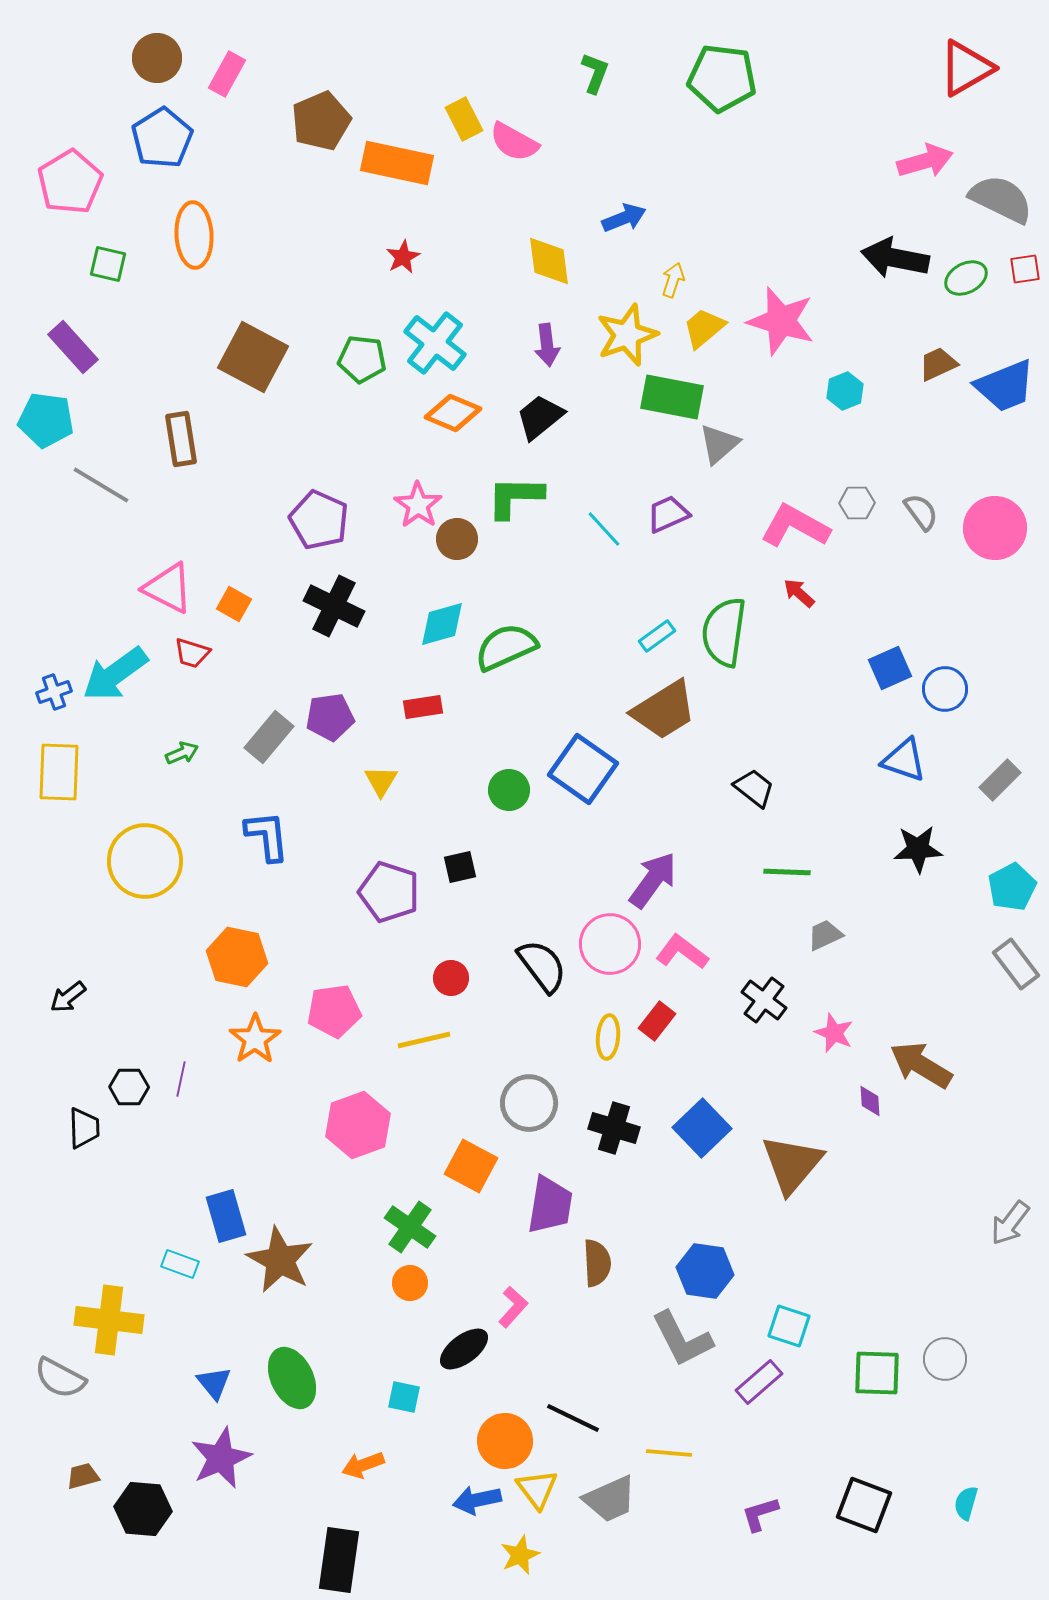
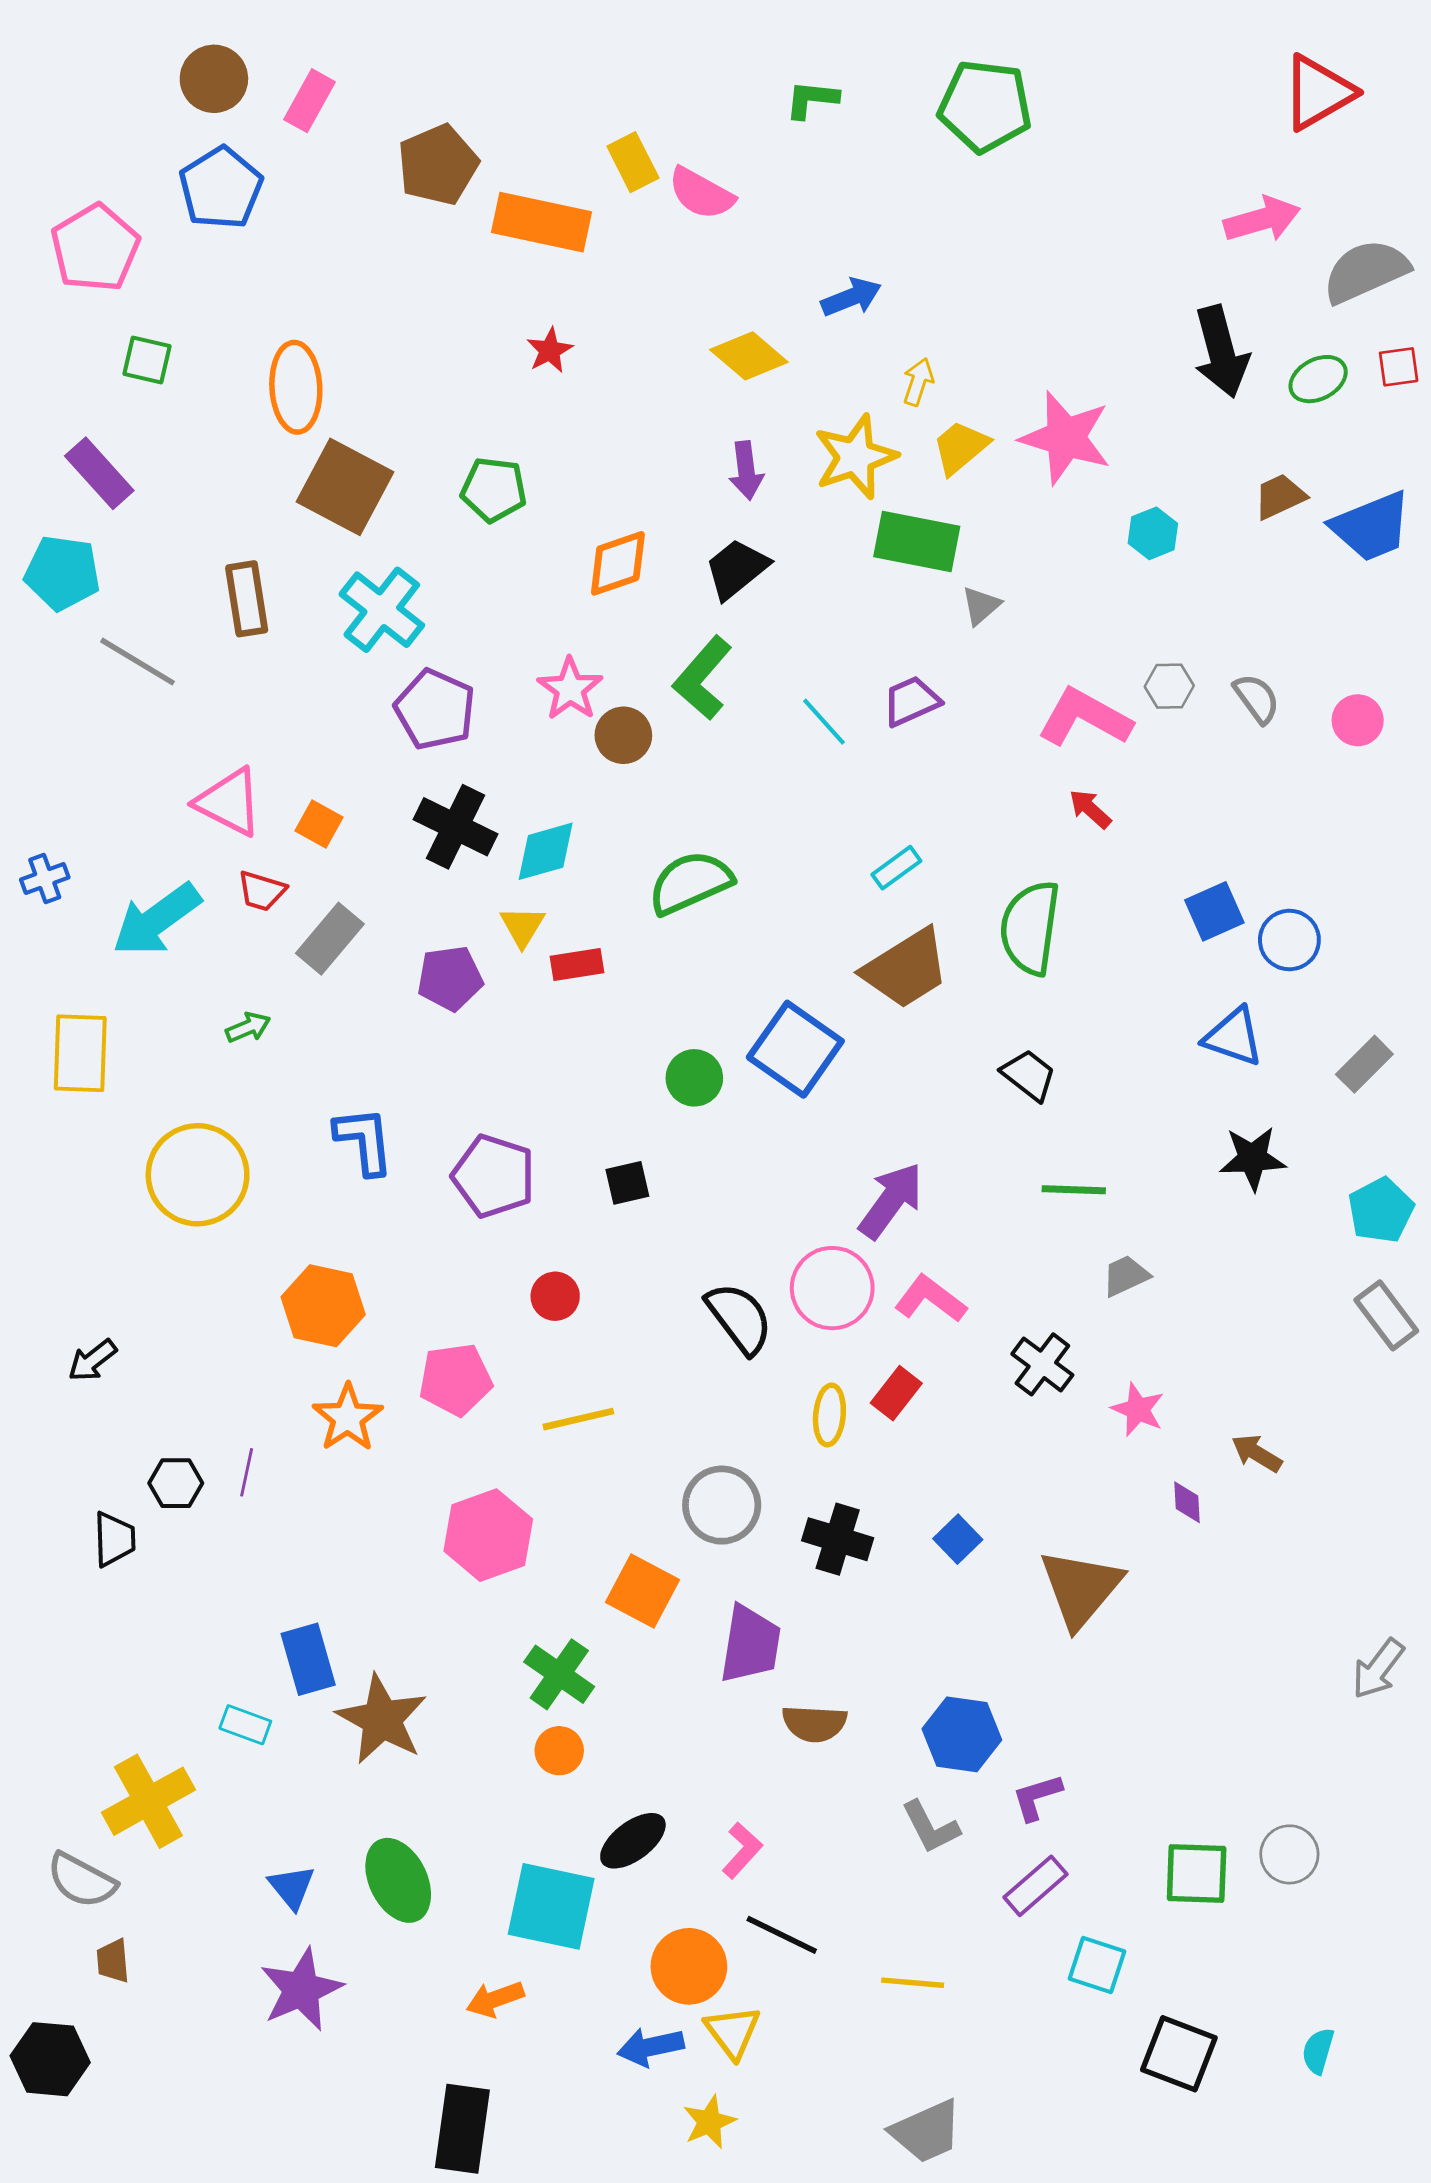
green L-shape: (595, 73) -> (812, 99), turned -105
gray semicircle: (1001, 199) -> (1366, 271), turned -50
orange ellipse: (194, 235) -> (296, 387), moved
black arrow: (895, 258) -> (1221, 352), turned -116
yellow diamond: (549, 261) -> (749, 356), turned -42
cyan cross: (435, 343) -> (382, 610), moved
orange diamond: (453, 413) -> (618, 563), turned -42
gray triangle: (719, 444) -> (981, 606), size x0.7
green L-shape: (515, 497) -> (703, 678), turned -50
pink circle: (995, 528) -> (1358, 720), size x0.6
cyan diamond: (442, 624) -> (546, 851), moved
green semicircle: (724, 632) -> (1030, 928), moved
blue cross: (54, 692) -> (45, 879), moved
gray rectangle: (269, 737) -> (330, 939), moved
yellow triangle: (381, 781) -> (522, 926), moved
purple pentagon: (389, 892) -> (494, 1176), moved
red circle: (451, 978) -> (555, 1296), moved
brown arrow: (921, 1065) -> (1257, 1453), size x0.6
blue square: (702, 1128) -> (958, 1539), size x0.6
brown semicircle: (597, 1263) -> (814, 1723), turned 96
pink L-shape: (513, 1307) -> (742, 1850), moved
yellow cross: (109, 1320) -> (148, 1801), turned -36
cyan square: (789, 1326) -> (1097, 1965), moved
gray L-shape: (682, 1339) -> (930, 1827), size x0.7
cyan square: (404, 1397) -> (551, 1906), size x2.0
brown trapezoid: (83, 1476) -> (113, 1961), moved, turned -80
gray trapezoid: (610, 1499) -> (926, 2131), moved
black hexagon: (143, 1509) -> (50, 2059), moved
purple L-shape: (760, 1514) -> (1037, 1797), moved

